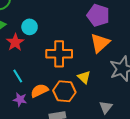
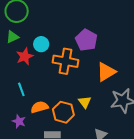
purple pentagon: (98, 15) -> (86, 40), moved
orange cross: (59, 54) -> (65, 61), moved
purple star: (20, 99) -> (19, 121), moved

